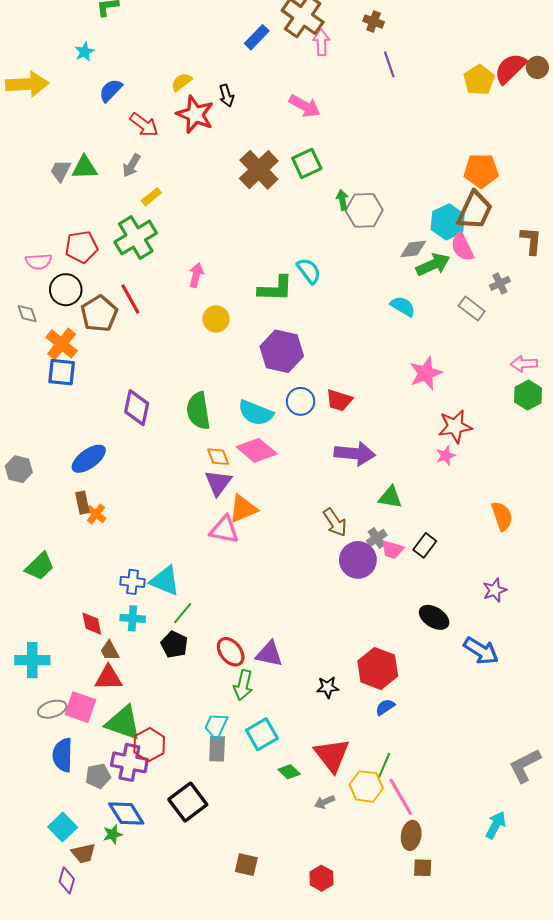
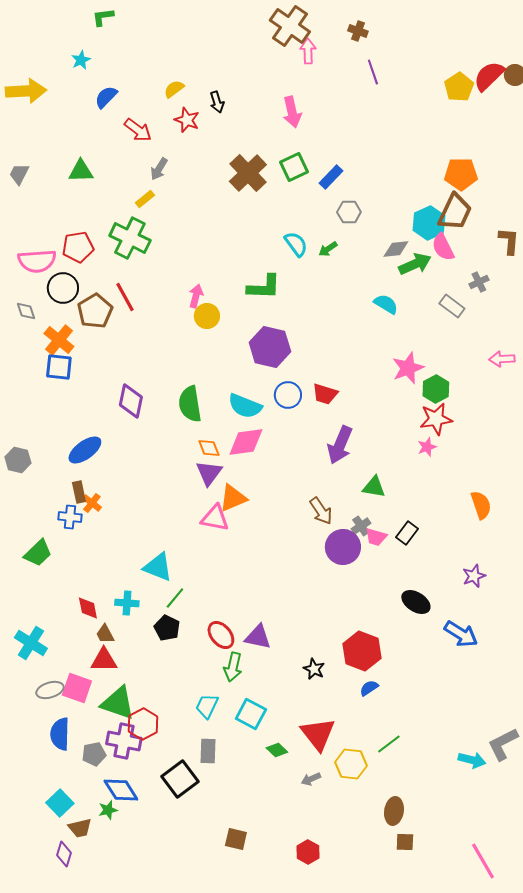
blue rectangle: (257, 37) -> (331, 177), moved
pink arrow: (305, 106) -> (292, 112), turned 48
red star: (195, 114) -> (187, 120), size x0.7
gray arrow: (131, 166) -> (159, 169), moved
gray trapezoid: (61, 171) -> (19, 174), moved
green arrow: (342, 200) -> (328, 249), moved, turned -114
gray hexagon: (364, 210) -> (349, 212), size x0.7
green cross: (136, 238) -> (130, 238), turned -33
pink semicircle: (39, 262) -> (37, 261), size x1.5
cyan semicircle: (309, 271) -> (296, 244), moved
pink arrow: (196, 275) -> (196, 296), moved
green hexagon: (528, 395) -> (436, 389), moved
pink diamond: (257, 450) -> (246, 442), turned -48
purple arrow: (355, 454) -> (340, 445), turned 108
blue cross: (133, 582) -> (70, 517), moved
cyan cross: (32, 660) -> (31, 643), turned 32
black star: (328, 687) -> (314, 669), turned 30
cyan square: (262, 734) -> (251, 714), turned -32
gray rectangle: (217, 749) -> (208, 751), moved
green line: (384, 766) -> (389, 744), moved, turned 30
pink line: (401, 797) -> (483, 861), moved
cyan arrow: (496, 825) -> (472, 760), moved, turned 76

